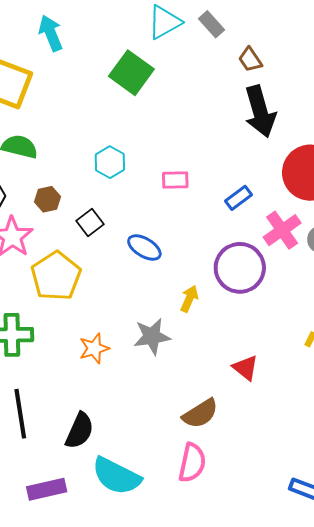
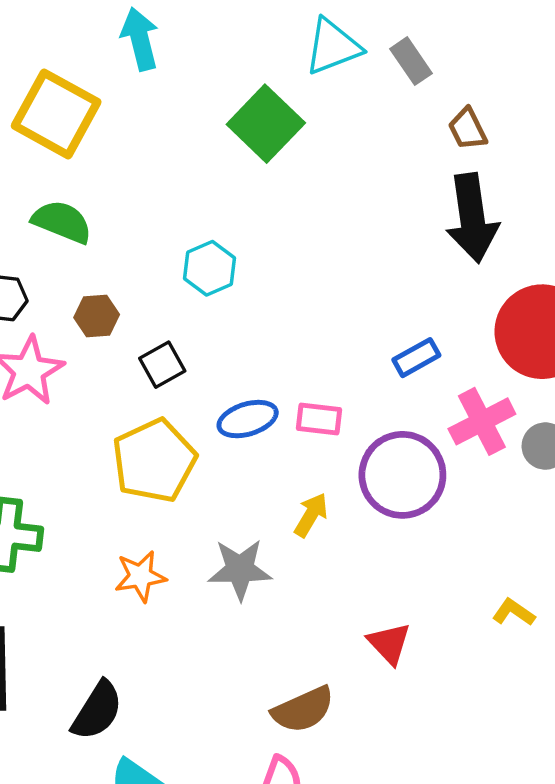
pink rectangle: (175, 180) -> (319, 419), moved
blue ellipse: (144, 248) -> (248, 419), turned -56
yellow pentagon: (56, 276) -> (154, 461), moved

